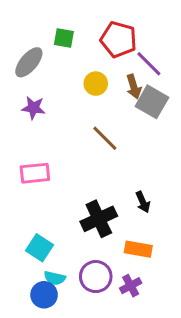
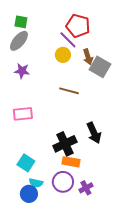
green square: (64, 38) -> (21, 22), moved
purple line: (149, 64) -> (68, 40), moved
brown line: (105, 138) -> (69, 91), turned -30
black arrow: (143, 202) -> (94, 133), size x1.5
orange rectangle: (138, 249) -> (71, 162), moved

